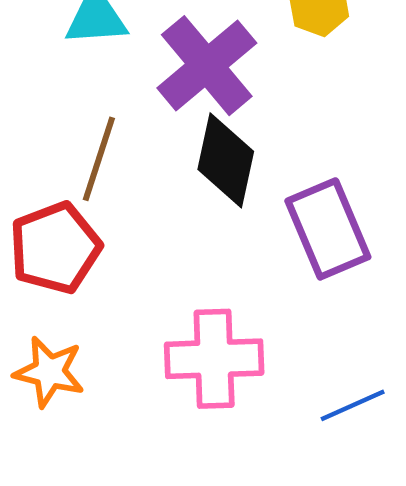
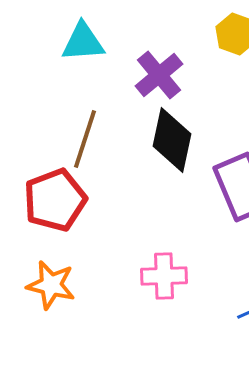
purple cross: (207, 66) -> (159, 75), size x0.7
pink cross: (214, 359) -> (164, 276), size x0.7

